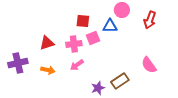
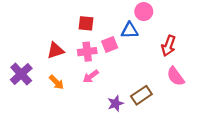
red arrow: (150, 20) -> (168, 46), moved
red square: (83, 21) -> (86, 23), moved
purple cross: (18, 63) -> (21, 74), turned -30
orange arrow: (48, 70) -> (57, 82), turned 32

